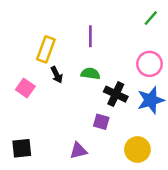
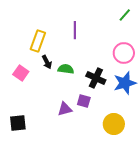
green semicircle: (90, 74) -> (66, 69), moved
purple triangle: (78, 151) -> (65, 109), moved

